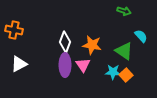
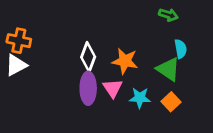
cyan semicircle: (141, 36) -> (181, 49), moved, turned 32
white triangle: (19, 64) -> (16, 65), moved
cyan star: (113, 72) -> (140, 98), moved

